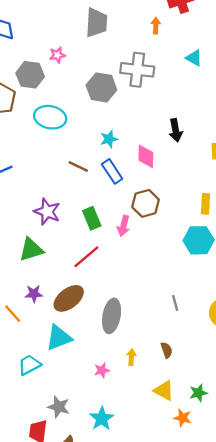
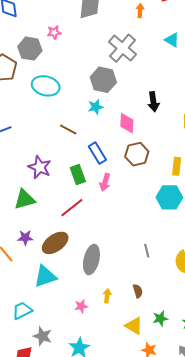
gray cross: (137, 70) -> (123, 48), turned 32
gray hexagon: (101, 87) -> (103, 80), moved
blue rectangle: (112, 171) -> (97, 153), moved
brown hexagon: (146, 203) -> (137, 154), moved
cyan trapezoid: (29, 365) -> (22, 310), moved
green star: (198, 393) -> (160, 318), moved

